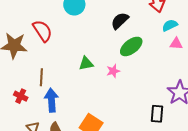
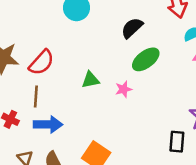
red semicircle: (42, 31) -> (41, 63), moved, turned 75
blue arrow: (51, 100) -> (48, 124), turned 95

